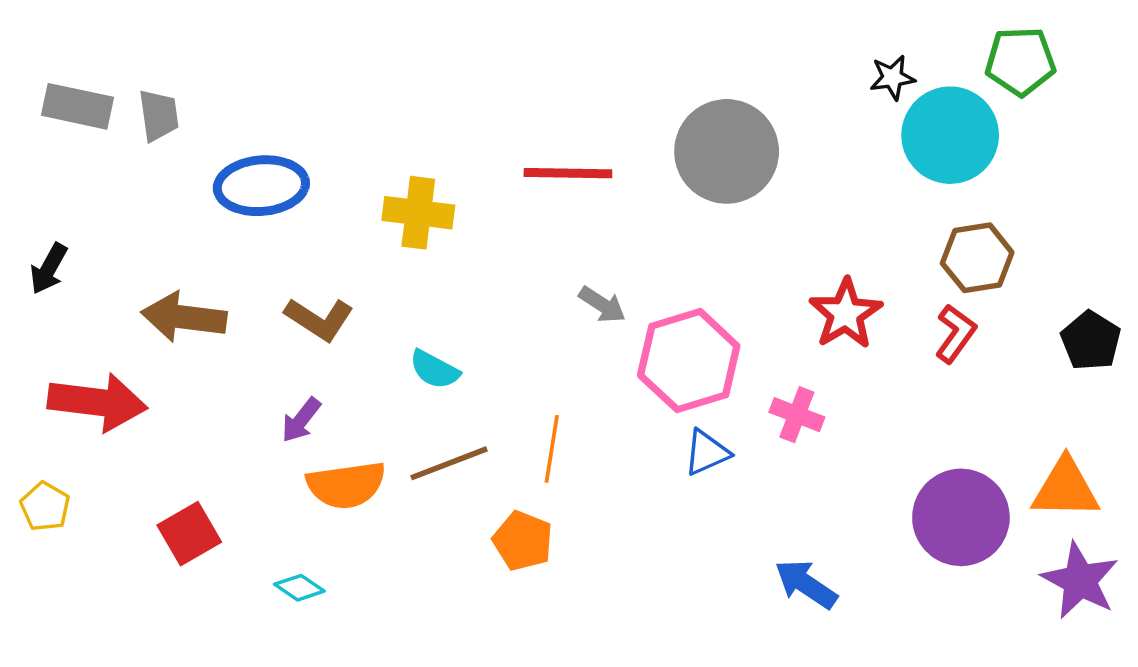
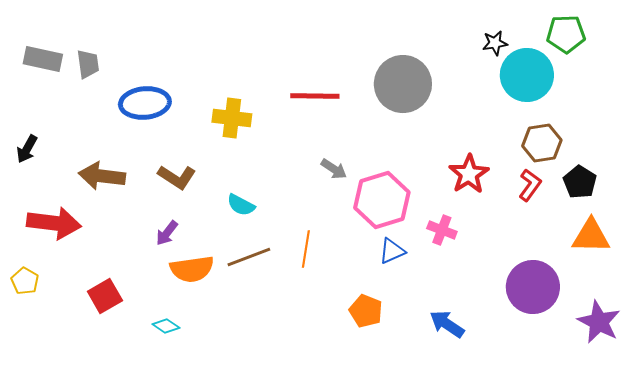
black pentagon: (1091, 341) -> (580, 182), moved
orange triangle: (1066, 489) -> (591, 236), moved
orange pentagon: (523, 541) -> (366, 311), moved

